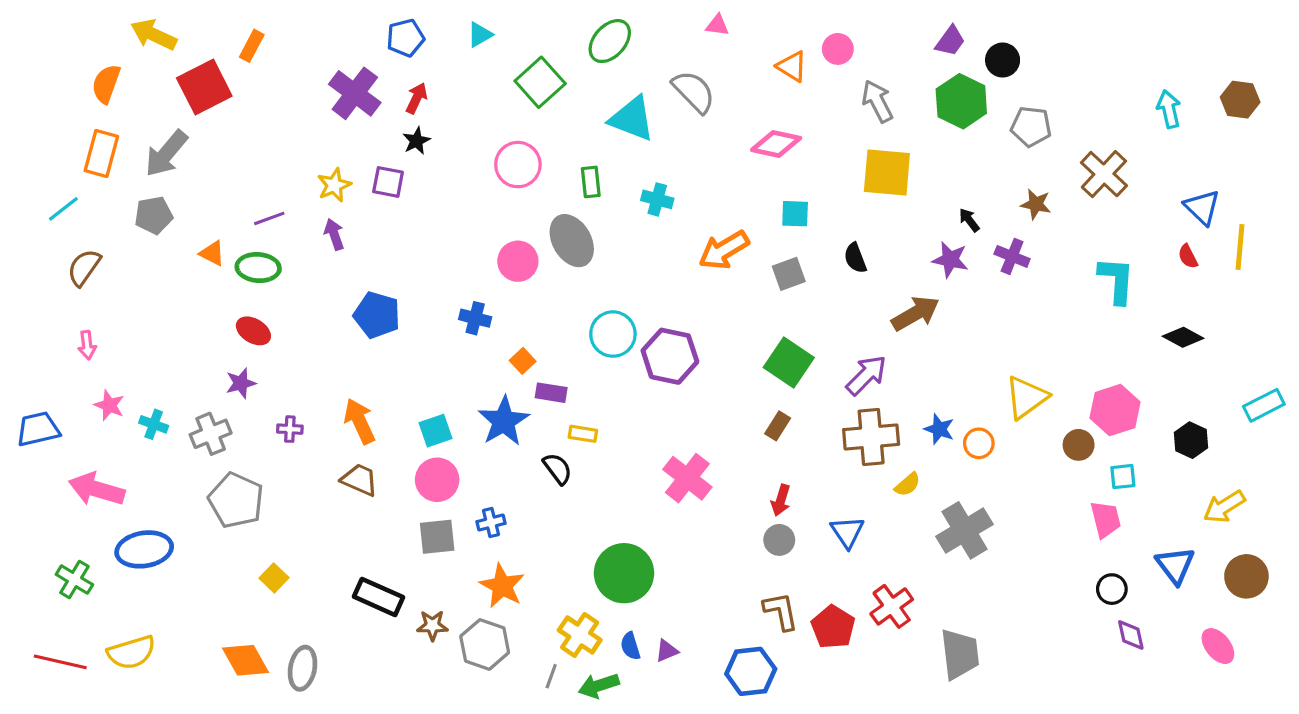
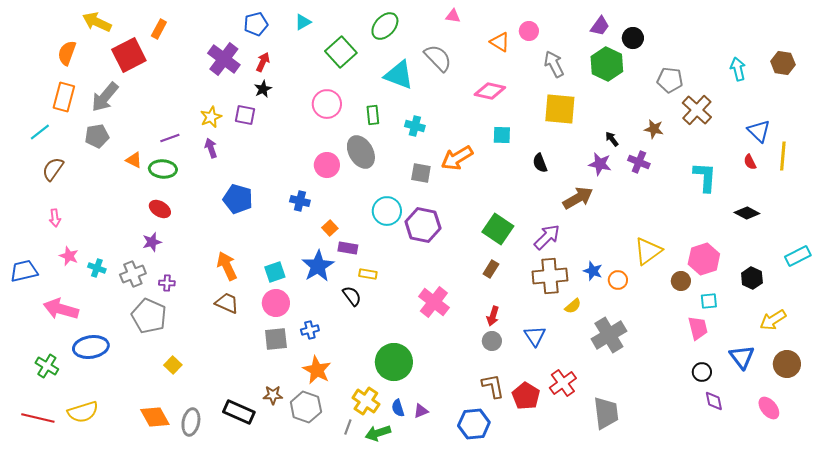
gray pentagon: (1031, 127) -> (670, 80), moved
gray square: (789, 274) -> (421, 173), moved, turned 30
purple cross: (290, 429) -> (167, 283), moved
black rectangle: (379, 597) -> (239, 412), moved

